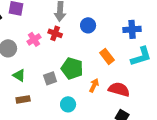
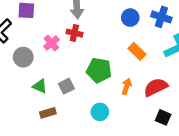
blue circle: (88, 25) -> (130, 18), moved
blue cross: (132, 29) -> (161, 17), turned 30
gray square: (50, 78) -> (66, 86), moved
red semicircle: (119, 89) -> (156, 87), turned -35

